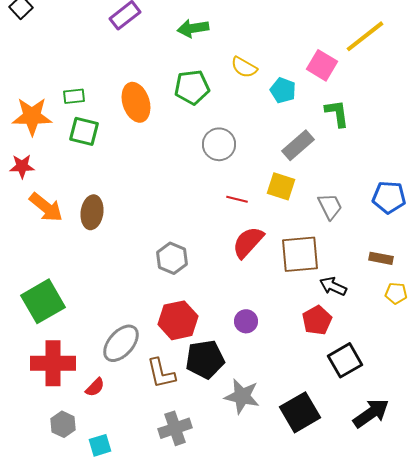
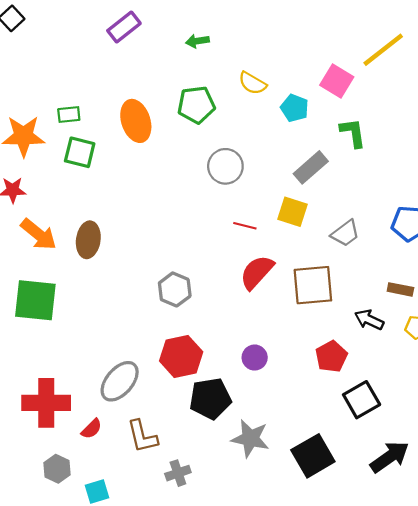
green arrow: (193, 28) -> (197, 41), size x0.7
gray trapezoid: (330, 206) -> (345, 233), turned 80
black arrow: (333, 286) -> (369, 320), moved
green square: (43, 301) -> (35, 300), moved, turned 36
brown L-shape: (161, 373) -> (142, 436), moved
gray cross: (175, 428) -> (178, 473), size x0.7

